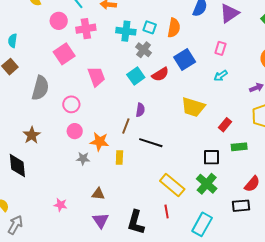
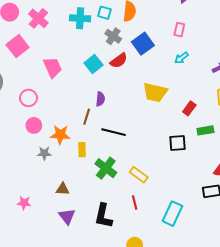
pink cross: (86, 29) -> (38, 18), turned -36
gray cross: (144, 50) -> (113, 36), moved
green cross: (207, 184) -> (106, 168), moved
yellow rectangle: (172, 185) -> (139, 175), size x0.7

